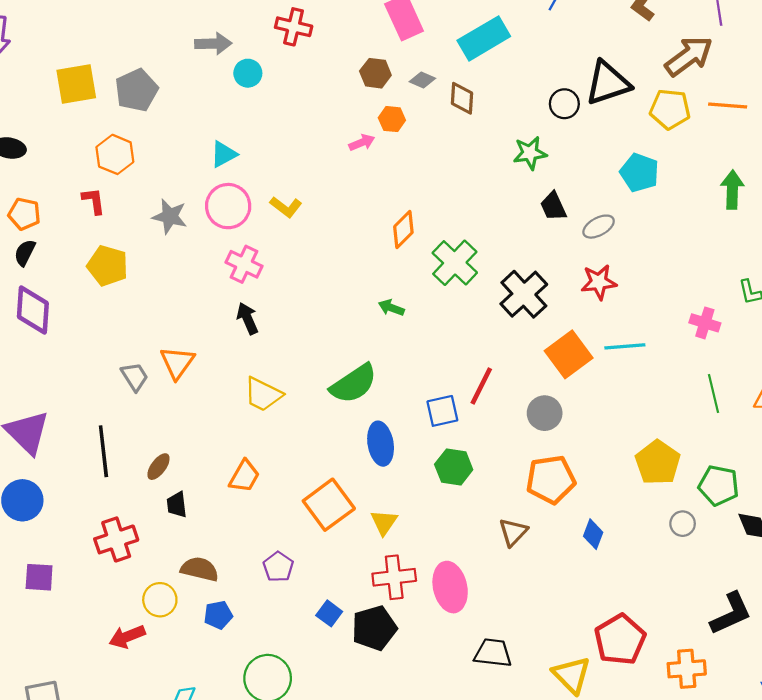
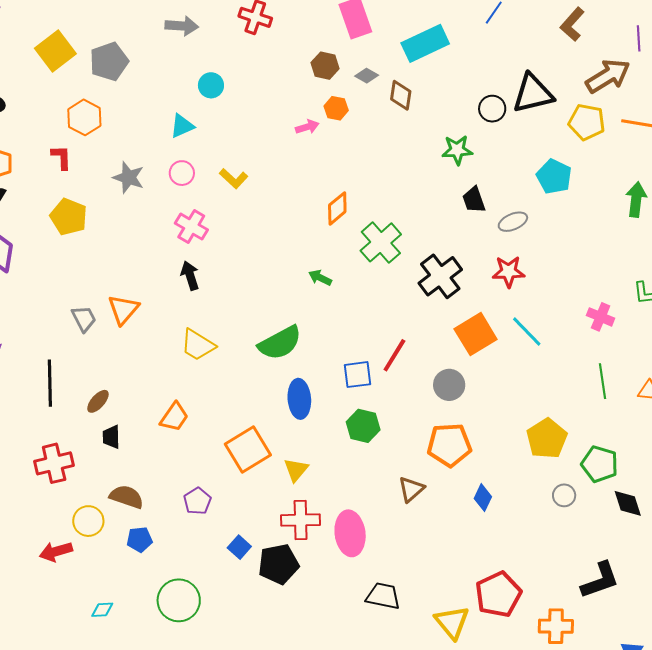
cyan circle: (248, 73) -> (211, 85), moved
yellow square: (76, 84) -> (55, 51), turned -33
pink circle: (228, 206) -> (182, 173), size x0.6
cyan line: (625, 346) -> (527, 331), turned 45

